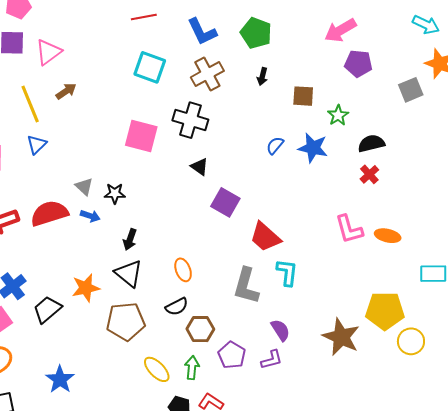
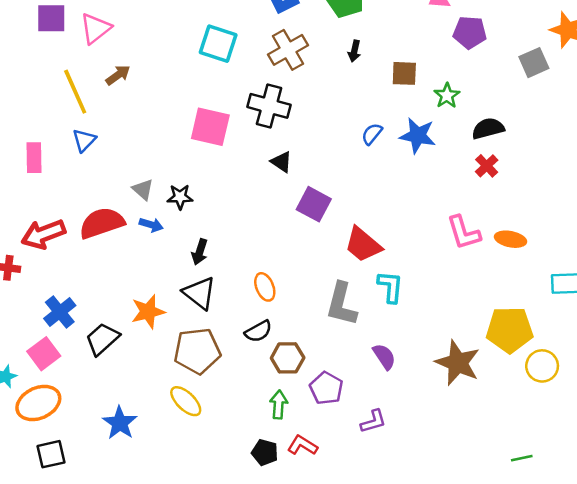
purple L-shape: (272, 360) -> (373, 421), moved
yellow ellipse: (157, 369) -> (186, 401), moved

